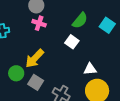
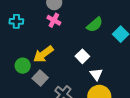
white square: (72, 42) -> (82, 56), moved
white triangle: (90, 69) -> (96, 74), turned 48

